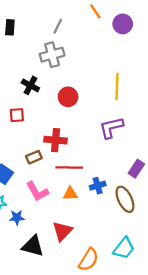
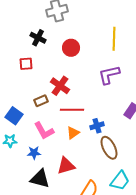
red cross: (56, 140) -> (60, 86), turned 30
orange triangle: (70, 194) -> (73, 133), turned -32
brown ellipse: (125, 199) -> (109, 148), moved
blue star: (17, 218) -> (34, 153), moved
red triangle: (62, 231) -> (66, 166), turned 30

